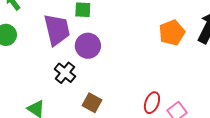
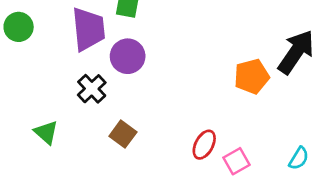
orange pentagon: (172, 33) -> (252, 76), moved

